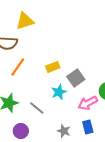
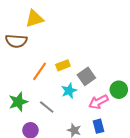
orange line: (18, 67) -> (40, 71), moved

